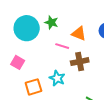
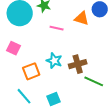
orange triangle: (79, 34) -> (82, 18), moved
brown cross: (80, 62) -> (78, 64), moved

